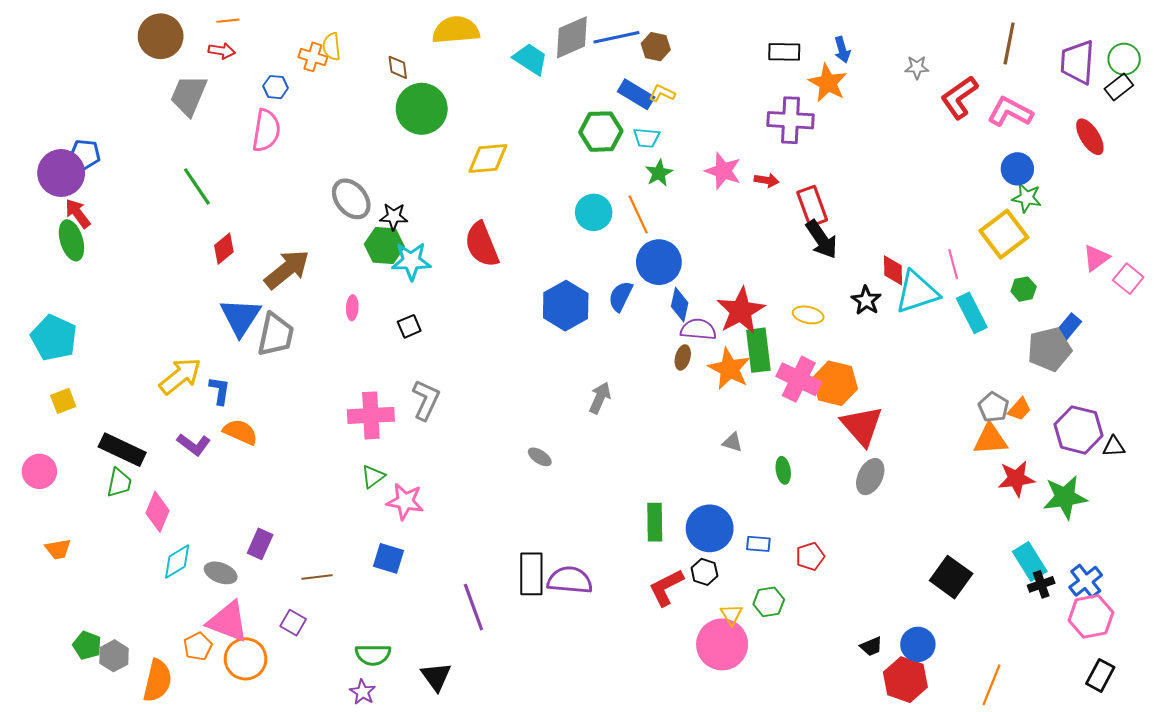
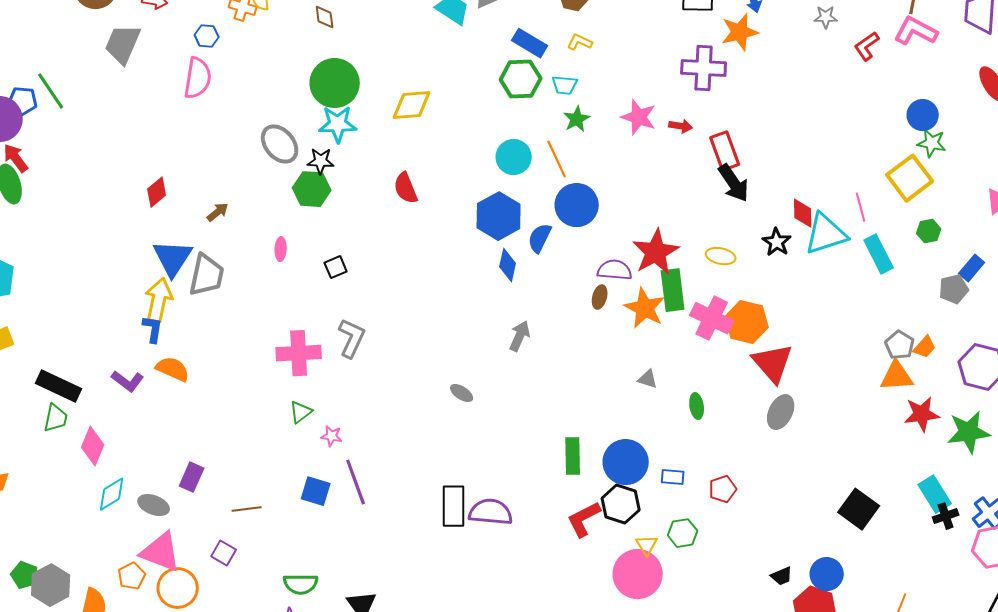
orange star: (828, 83) -> (740, 32), turned 30
blue rectangle: (636, 94) -> (530, 43), moved
red L-shape: (959, 97) -> (867, 46), size x0.7
green circle: (422, 109) -> (335, 83), moved
pink L-shape: (1010, 112) -> (916, 31), moved
green line: (197, 186) -> (51, 91), moved
red semicircle: (482, 244) -> (406, 188), size x0.7
cyan star: (411, 261) -> (338, 124), moved
brown arrow: (287, 269) -> (218, 212), size x0.5
blue diamond: (680, 305) -> (508, 265), moved
blue hexagon: (566, 306) -> (499, 216), moved
gray pentagon: (1049, 349) -> (954, 289), size x0.7
yellow arrow: (180, 376) -> (159, 300), moved, turned -39
pink star: (405, 501) -> (332, 436), size x0.6
black hexagon: (704, 572) -> (621, 504), size x1.5
purple line: (473, 607) -> (356, 482), moved
gray hexagon: (114, 656) -> (51, 585), size x1.4

